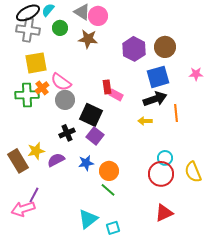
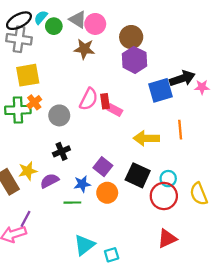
green circle: (60, 28) -> (54, 26), moved
brown circle: (165, 47) -> (131, 37), moved
pink semicircle: (61, 82) -> (89, 99), moved, turned -100
black arrow: (155, 99) -> (182, 78), moved
black square: (91, 115) -> (138, 175), moved
yellow arrow: (145, 121) -> (146, 138), size x1.6
purple square: (95, 136) -> (103, 167), moved
green line: (108, 190) -> (72, 203), moved, turned -42

